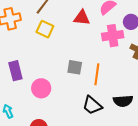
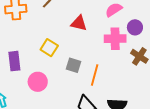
red triangle: (82, 18) -> (79, 23), moved
yellow square: (45, 29) -> (49, 48), moved

